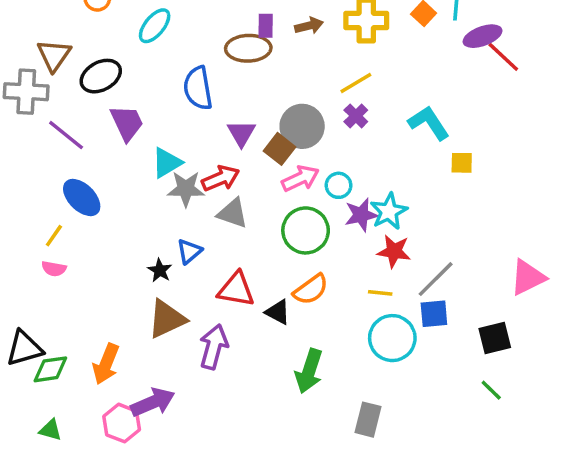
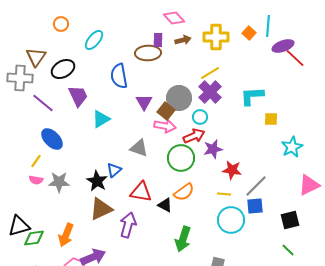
purple cross: (356, 116) -> (210, 92), size x1.6
cyan L-shape: (429, 123) -> (252, 96), turned -60
red arrow: (221, 178) -> (194, 136), moved
pink arrow: (300, 178) -> (165, 126), moved, turned 35
cyan circle: (339, 185) -> (200, 117), moved
gray star: (186, 189) -> (59, 182), moved
cyan star: (389, 211) -> (292, 147), moved
black star: (160, 270) -> (97, 181), size x1.5

